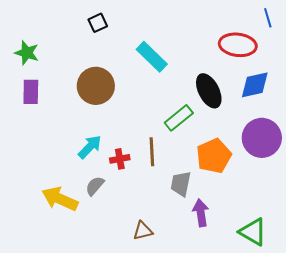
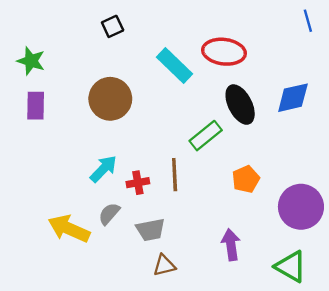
red ellipse: (238, 45) -> (224, 52), moved
purple circle: (262, 138) -> (301, 207), moved
orange pentagon: (214, 156) -> (246, 179), size x0.7
gray trapezoid: (181, 184) -> (150, 230), moved, turned -112

